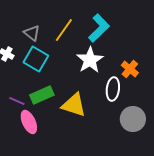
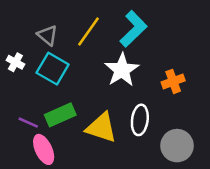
orange cross: (130, 69) -> (173, 81), turned 30
white ellipse: (113, 89) -> (140, 120), moved

